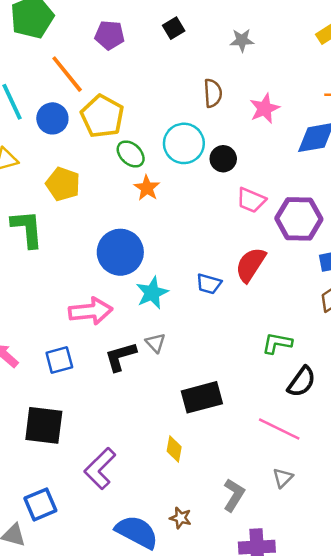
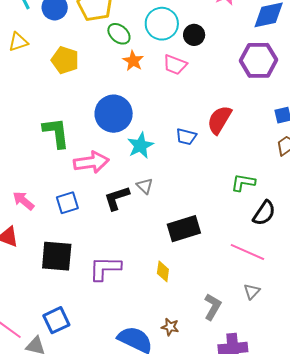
pink trapezoid: (251, 200) -> (175, 65), moved
purple hexagon: (299, 219) -> (258, 60), moved
green L-shape: (27, 229) -> (56, 133), moved
purple L-shape: (100, 469) -> (105, 268), moved, turned 48

